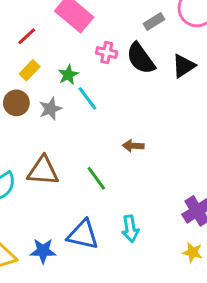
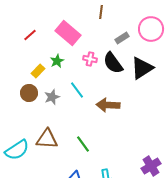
red line: (27, 36) -> (30, 35), moved
black triangle: (184, 66) -> (142, 68), size x1.4
green star: (68, 75) -> (57, 61), moved
brown arrow: (133, 146) -> (108, 105), moved, size x1.6

